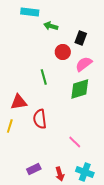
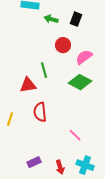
black rectangle: (81, 38) -> (76, 19), moved
green diamond: (80, 89) -> (80, 82), turned 45
red triangle: (19, 102) -> (28, 85), moved

